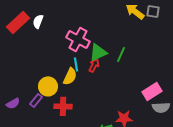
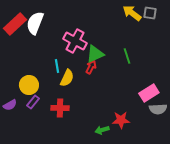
white semicircle: (38, 21) -> (35, 23), size x1.6
green line: (121, 54) -> (127, 56), moved, turned -42
cyan line: (76, 64) -> (57, 66), moved
yellow circle: (48, 86) -> (29, 85), moved

